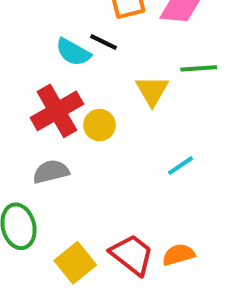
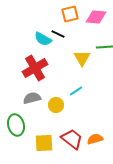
yellow circle: (99, 125) -> (56, 105), moved
cyan line: (181, 166) -> (76, 91), moved
yellow square: (75, 263) -> (44, 143), turned 36

